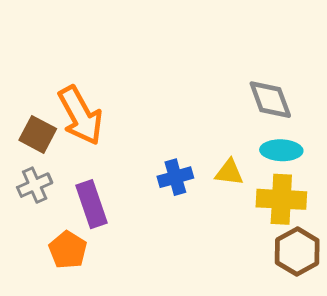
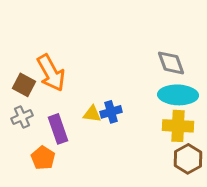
cyan ellipse: (281, 150) -> (178, 95), size x1.5
yellow triangle: (229, 172) -> (92, 114), moved

